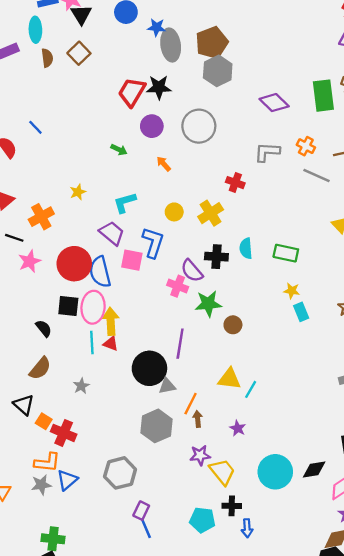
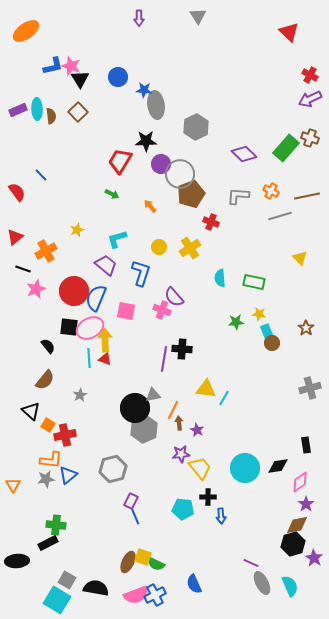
cyan ellipse: (35, 30) -> (37, 109), moved
brown pentagon: (212, 43) -> (191, 194), moved
red trapezoid: (132, 92) -> (120, 161), moved
green rectangle: (323, 96) -> (286, 148), turned 48
purple circle: (152, 126) -> (161, 164), moved
gray line: (316, 176) -> (280, 216), turned -40
black cross: (216, 257) -> (182, 349), moved
pink square: (132, 260) -> (126, 311), moved
blue semicircle: (100, 272) -> (96, 298), turned 36
green star: (208, 304) -> (236, 322), moved, size x0.7
pink ellipse: (93, 307) -> (90, 328), turned 56
brown circle: (233, 325) -> (272, 343), moved
black circle: (149, 368) -> (135, 408), moved
purple star: (238, 428) -> (197, 430), moved
red cross: (64, 433) -> (65, 435), turned -35

